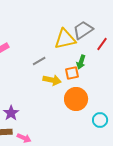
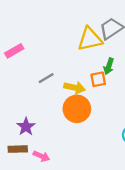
gray line: (39, 61) -> (46, 78), moved
orange circle: (76, 99) -> (77, 109), moved

